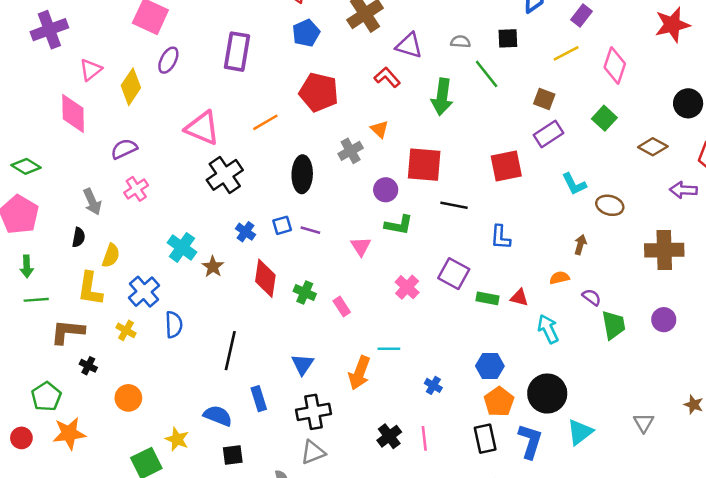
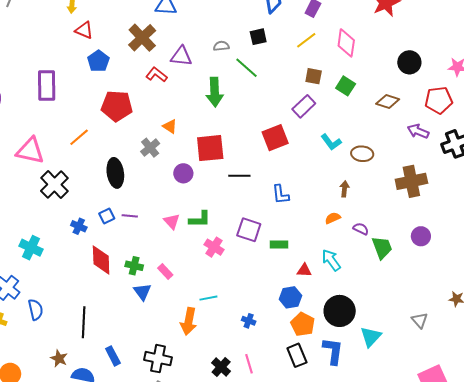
red L-shape: (387, 77) -> (156, 75), moved
brown square: (544, 99) -> (314, 76), moved
purple arrow: (683, 190) -> (418, 131), turned 30
green L-shape: (399, 225) -> (200, 219), moved
brown star: (213, 267) -> (59, 358), moved
red triangle: (519, 298) -> (304, 270), moved
blue triangle: (303, 364) -> (142, 292), moved
black cross: (314, 412) -> (158, 359), turned 32

